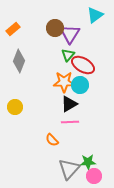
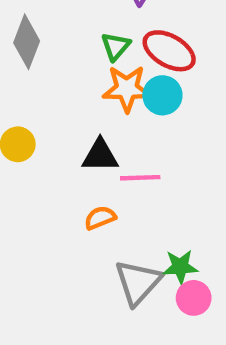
green triangle: (68, 55) -> (116, 46), moved
black triangle: (69, 104) -> (100, 155), moved, turned 30
orange semicircle: (52, 140) -> (100, 218), turned 112

